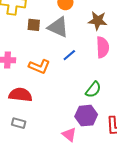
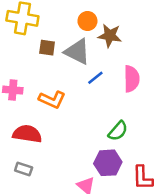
brown star: (98, 21) -> (110, 36), moved
blue line: (69, 55) -> (95, 78), moved

